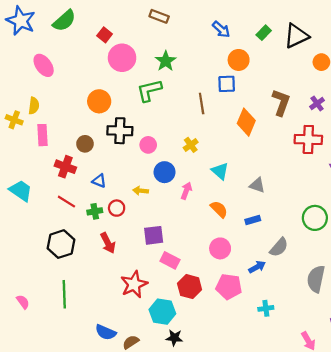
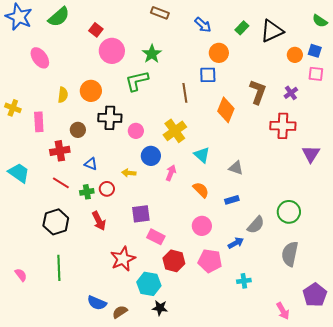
brown rectangle: (159, 16) -> (160, 13), moved
yellow semicircle: (34, 106) -> (63, 95), moved
yellow cross: (191, 145) -> (175, 131), size x1.6
red cross: (65, 167) -> (60, 151), turned -30
green circle: (315, 218) -> (289, 212), moved

